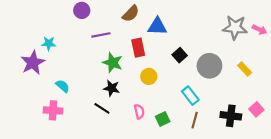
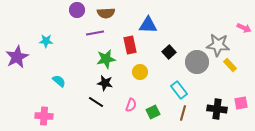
brown semicircle: (131, 14) -> (106, 13), moved, turned 42
gray star: (235, 27) -> (218, 45), moved
purple star: (33, 63) -> (17, 57), moved
green star: (113, 63) -> (106, 59), turned -30
pink square: (256, 109) -> (241, 103), turned 32
pink cross: (53, 110) -> (44, 116), moved
pink semicircle: (139, 112) -> (131, 105), turned 32

